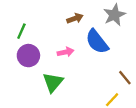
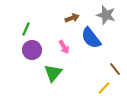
gray star: (114, 15) -> (106, 15), turned -30
pink arrow: (66, 52) -> (64, 47), turned 72

